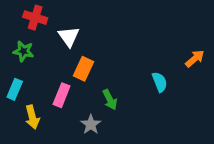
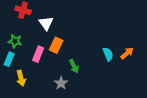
green star: (23, 51) -> (15, 41), moved
orange arrow: (195, 59) -> (127, 53), moved
pink rectangle: (62, 95) -> (38, 54), moved

